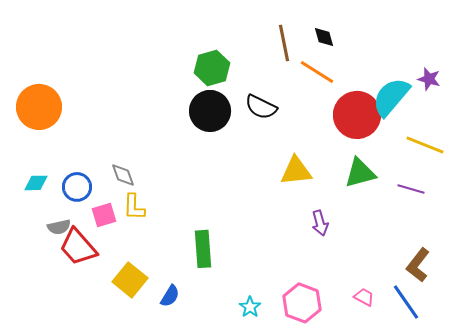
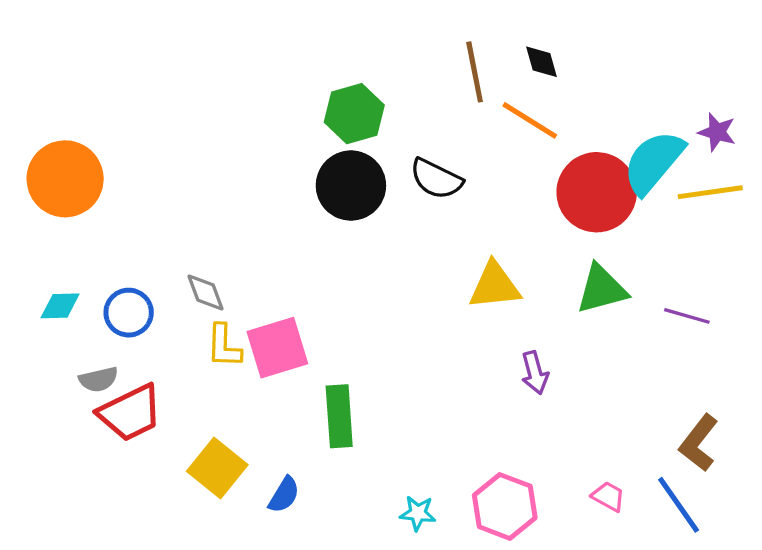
yellow line: (425, 145) -> (710, 192), moved, turned -30
pink square: (104, 215) -> (277, 348), moved, size x1.5
red trapezoid: (78, 247) -> (130, 413), turned -75
cyan star: (250, 307) -> (418, 513), turned -30

